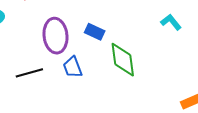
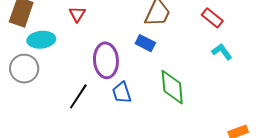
blue rectangle: (95, 32) -> (145, 43), moved
black line: (29, 73) -> (78, 96), turned -44

